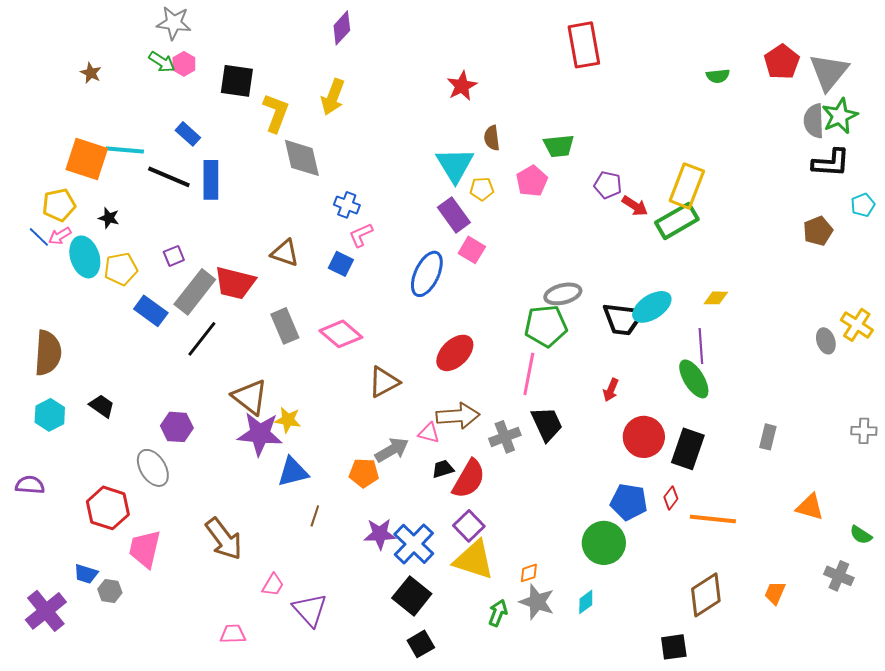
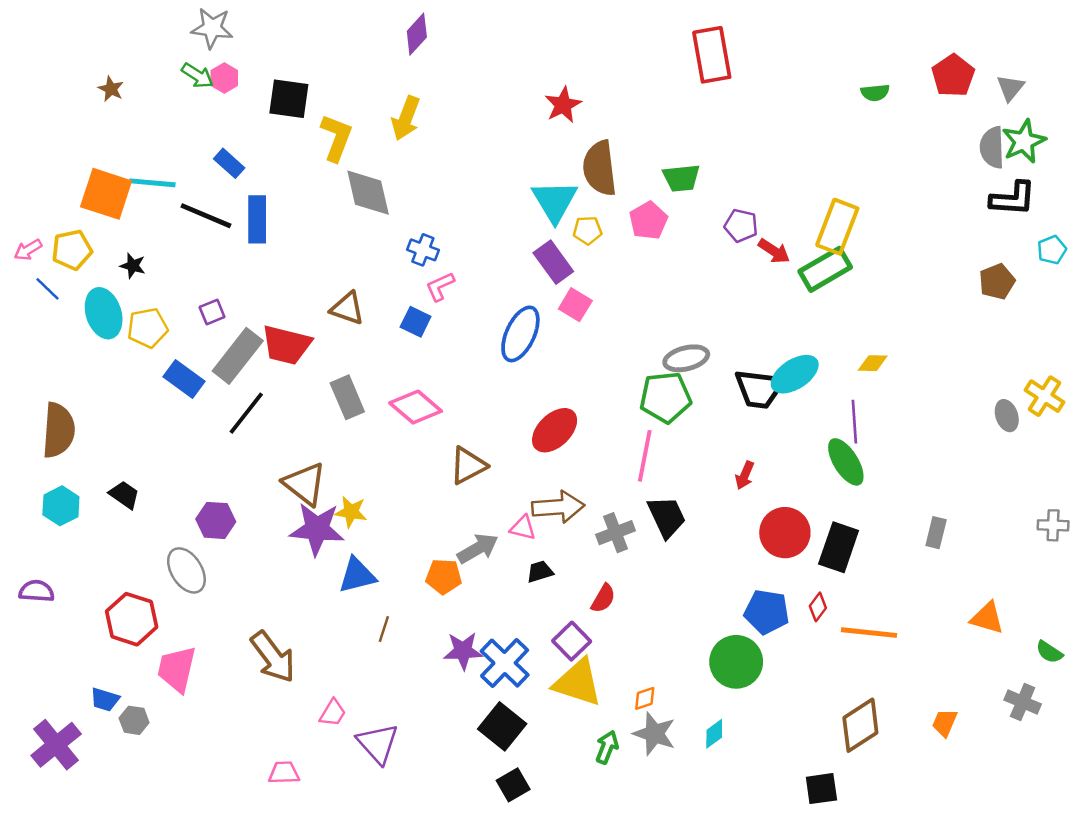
gray triangle: (829, 72) -> (1010, 88), size x0.6
brown semicircle: (492, 138) -> (600, 168), size x1.8
pink arrow: (60, 236) -> (28, 250), moved
red semicircle: (469, 479) -> (603, 598), moved, size x0.6

